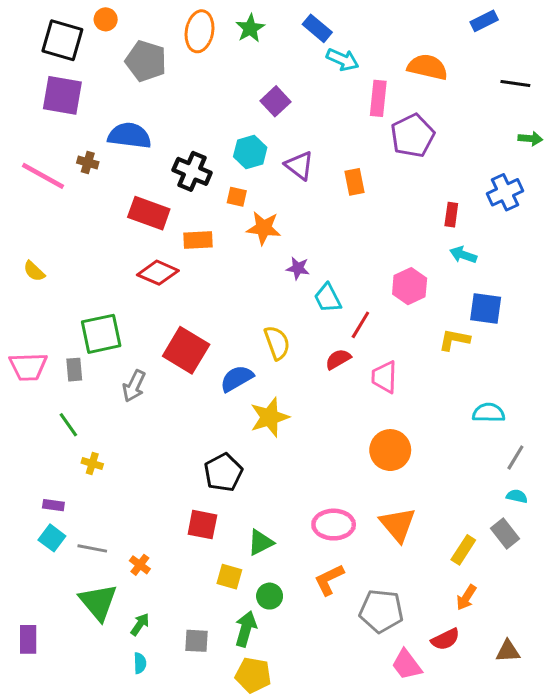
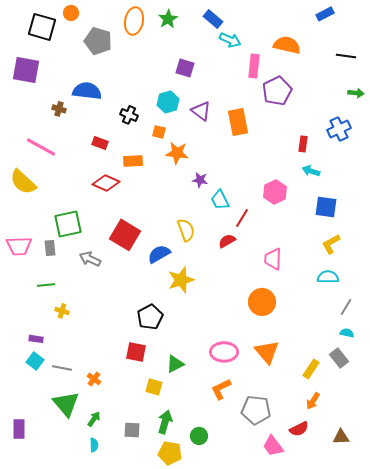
purple square: (62, 95) -> (26, 70), moved
purple square: (276, 101) -> (185, 68), turned -30
black cross: (192, 171) -> (129, 115), size x0.7
pink line: (43, 176) -> (41, 147), moved
orange rectangle: (354, 182) -> (238, 122), size x1.5
red rectangle: (149, 213) -> (100, 143), size x0.6
yellow semicircle: (34, 271) -> (23, 182), size x1.8
yellow L-shape: (454, 340) -> (331, 244), moved, turned -40
pink trapezoid: (384, 377) -> (273, 259), moved
gray arrow: (134, 386) -> (90, 259), turned 90
green line: (68, 425) -> (46, 285), turned -60
green circle: (270, 596) -> (199, 436), moved

